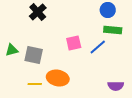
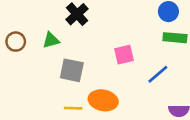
blue line: (98, 47) -> (158, 74), moved
green triangle: (12, 50) -> (51, 40), moved

